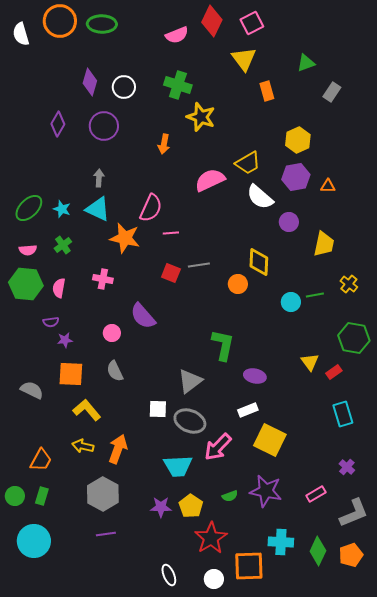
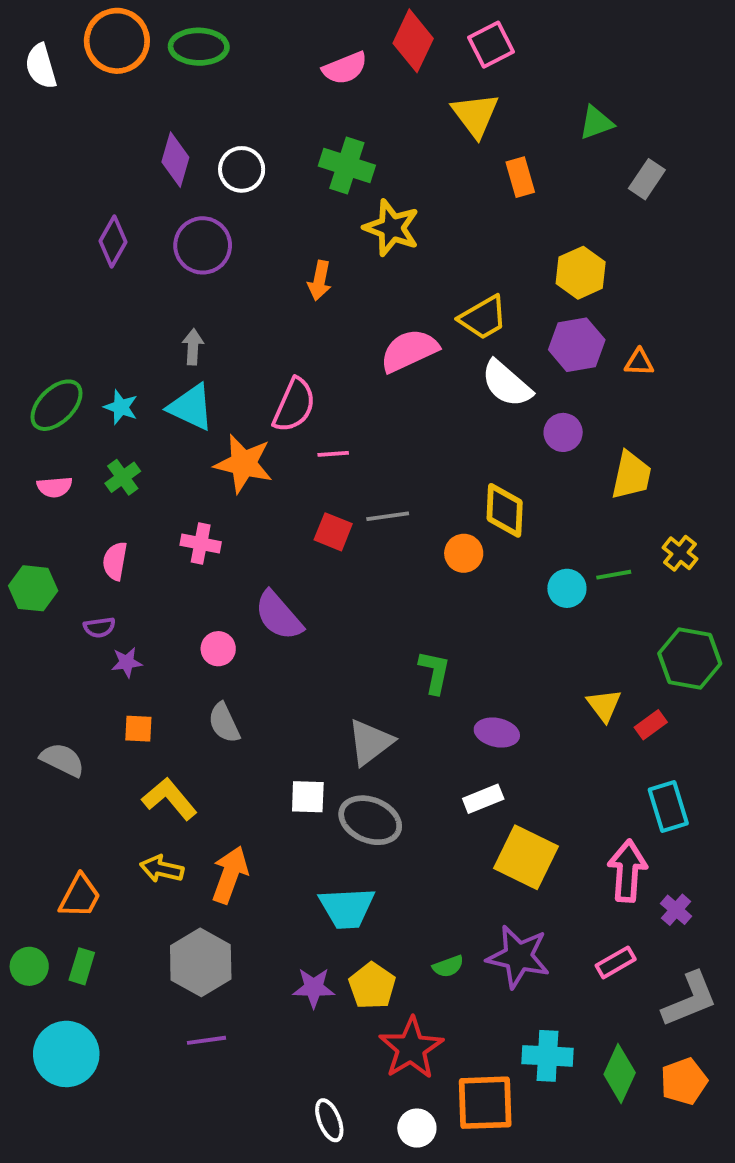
green hexagon: (26, 284) -> (33, 588), moved, size x0.7
green L-shape: (223, 345) -> (434, 672), size x0.7
orange square: (71, 374) -> (138, 729), size x0.6
pink arrow: (218, 447) -> (627, 871), moved, turned 140

